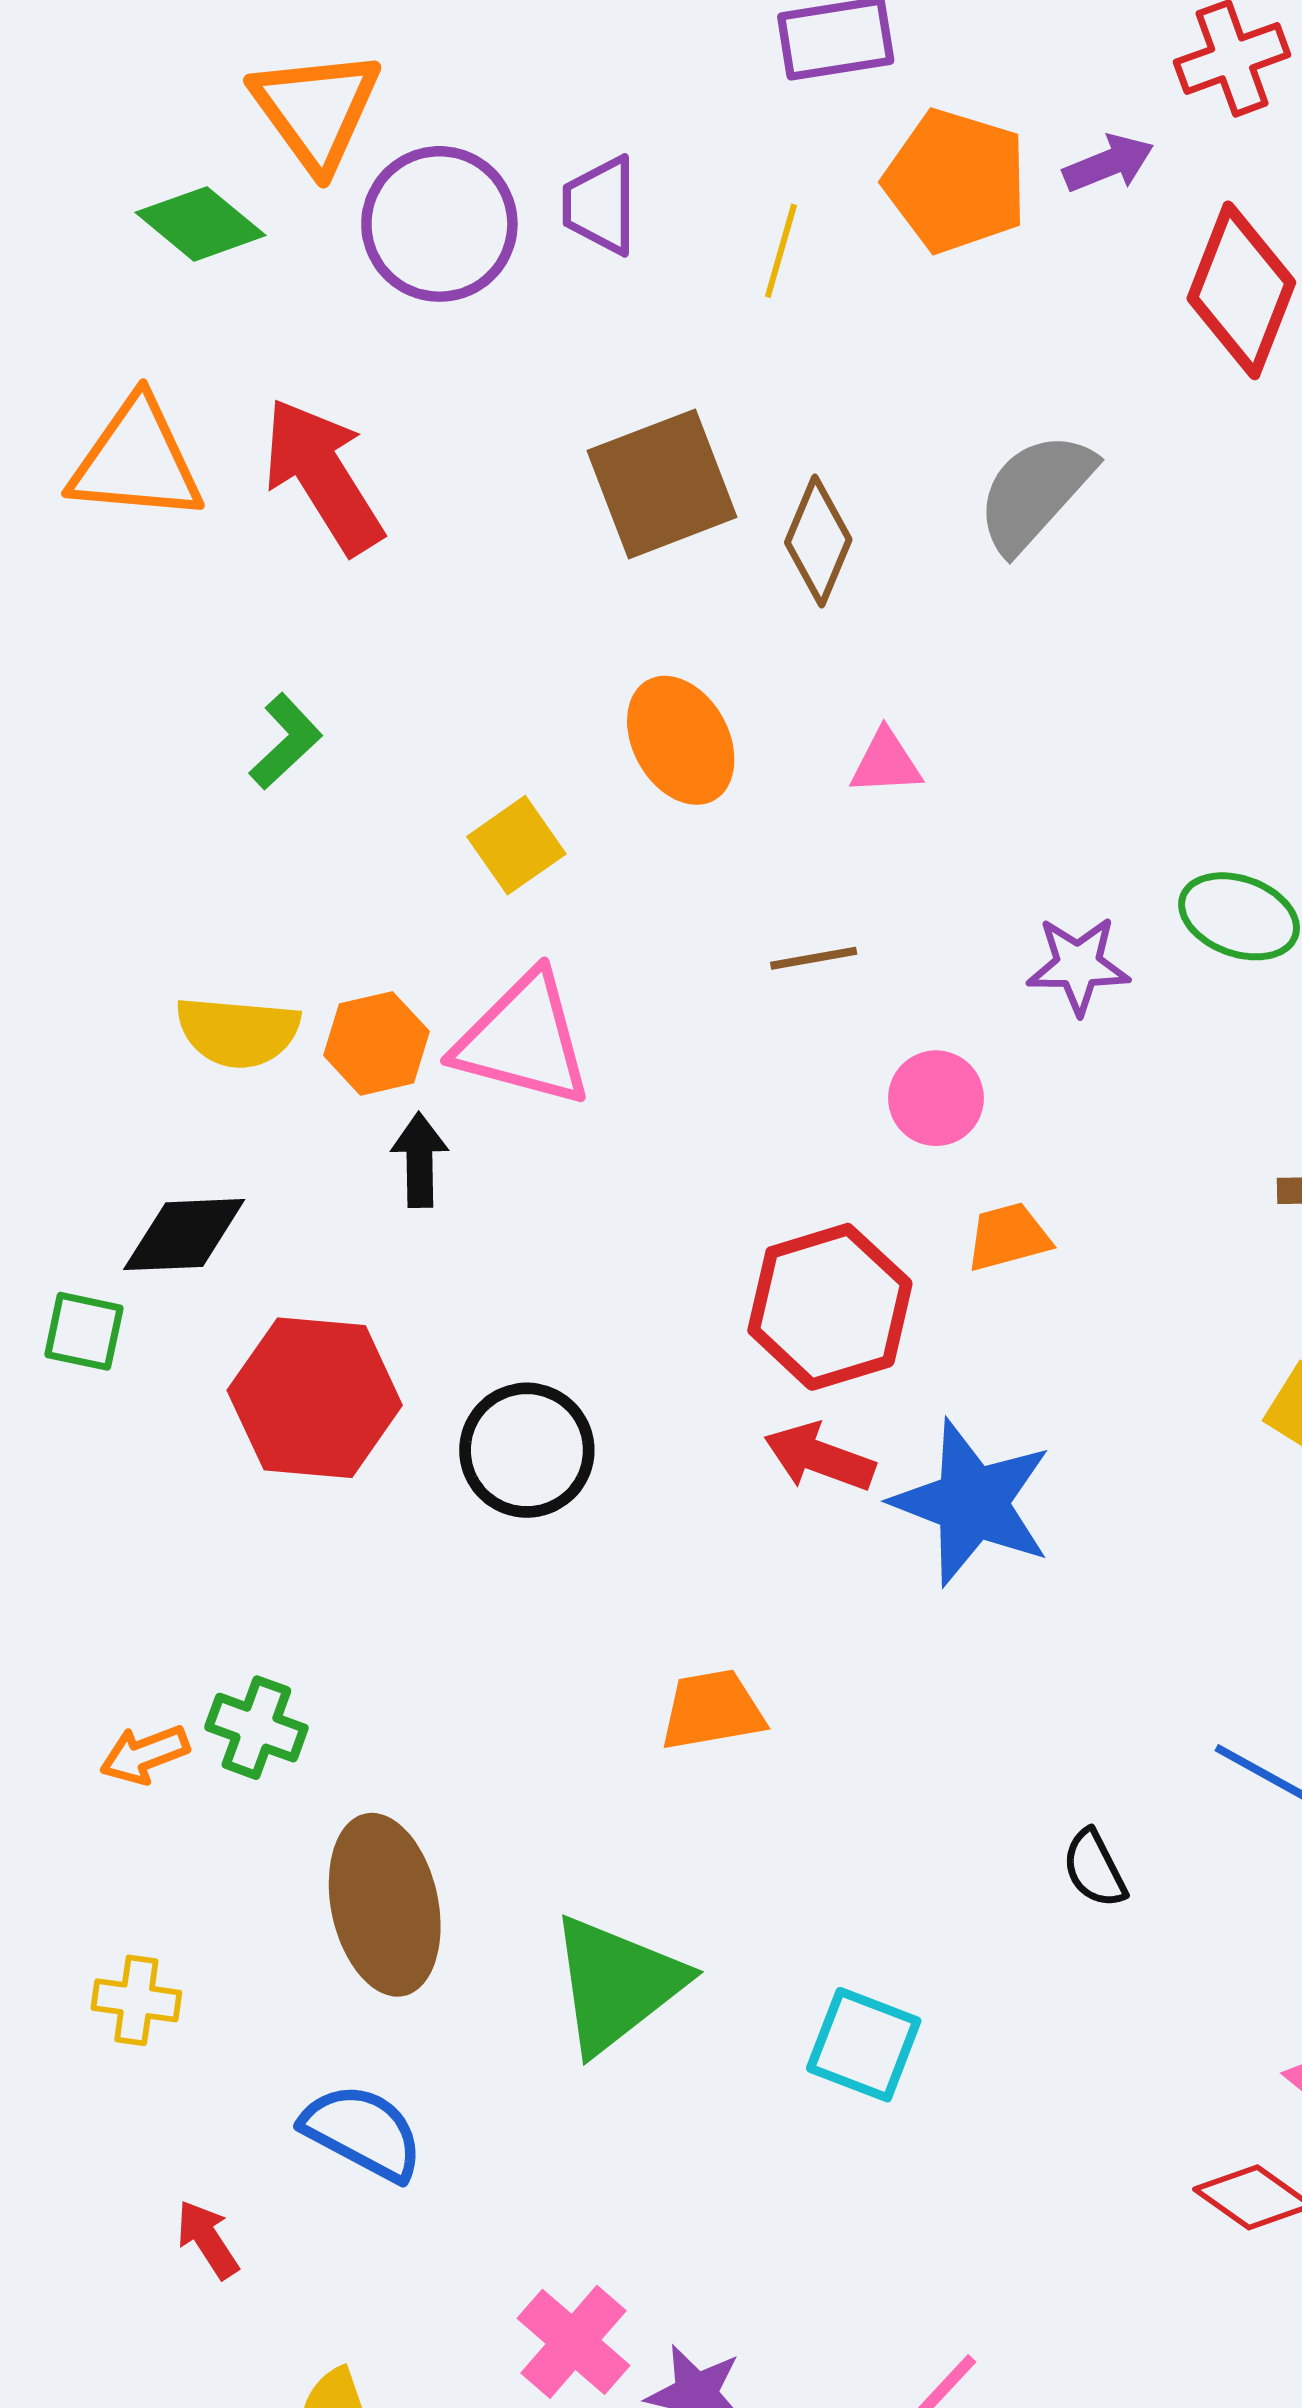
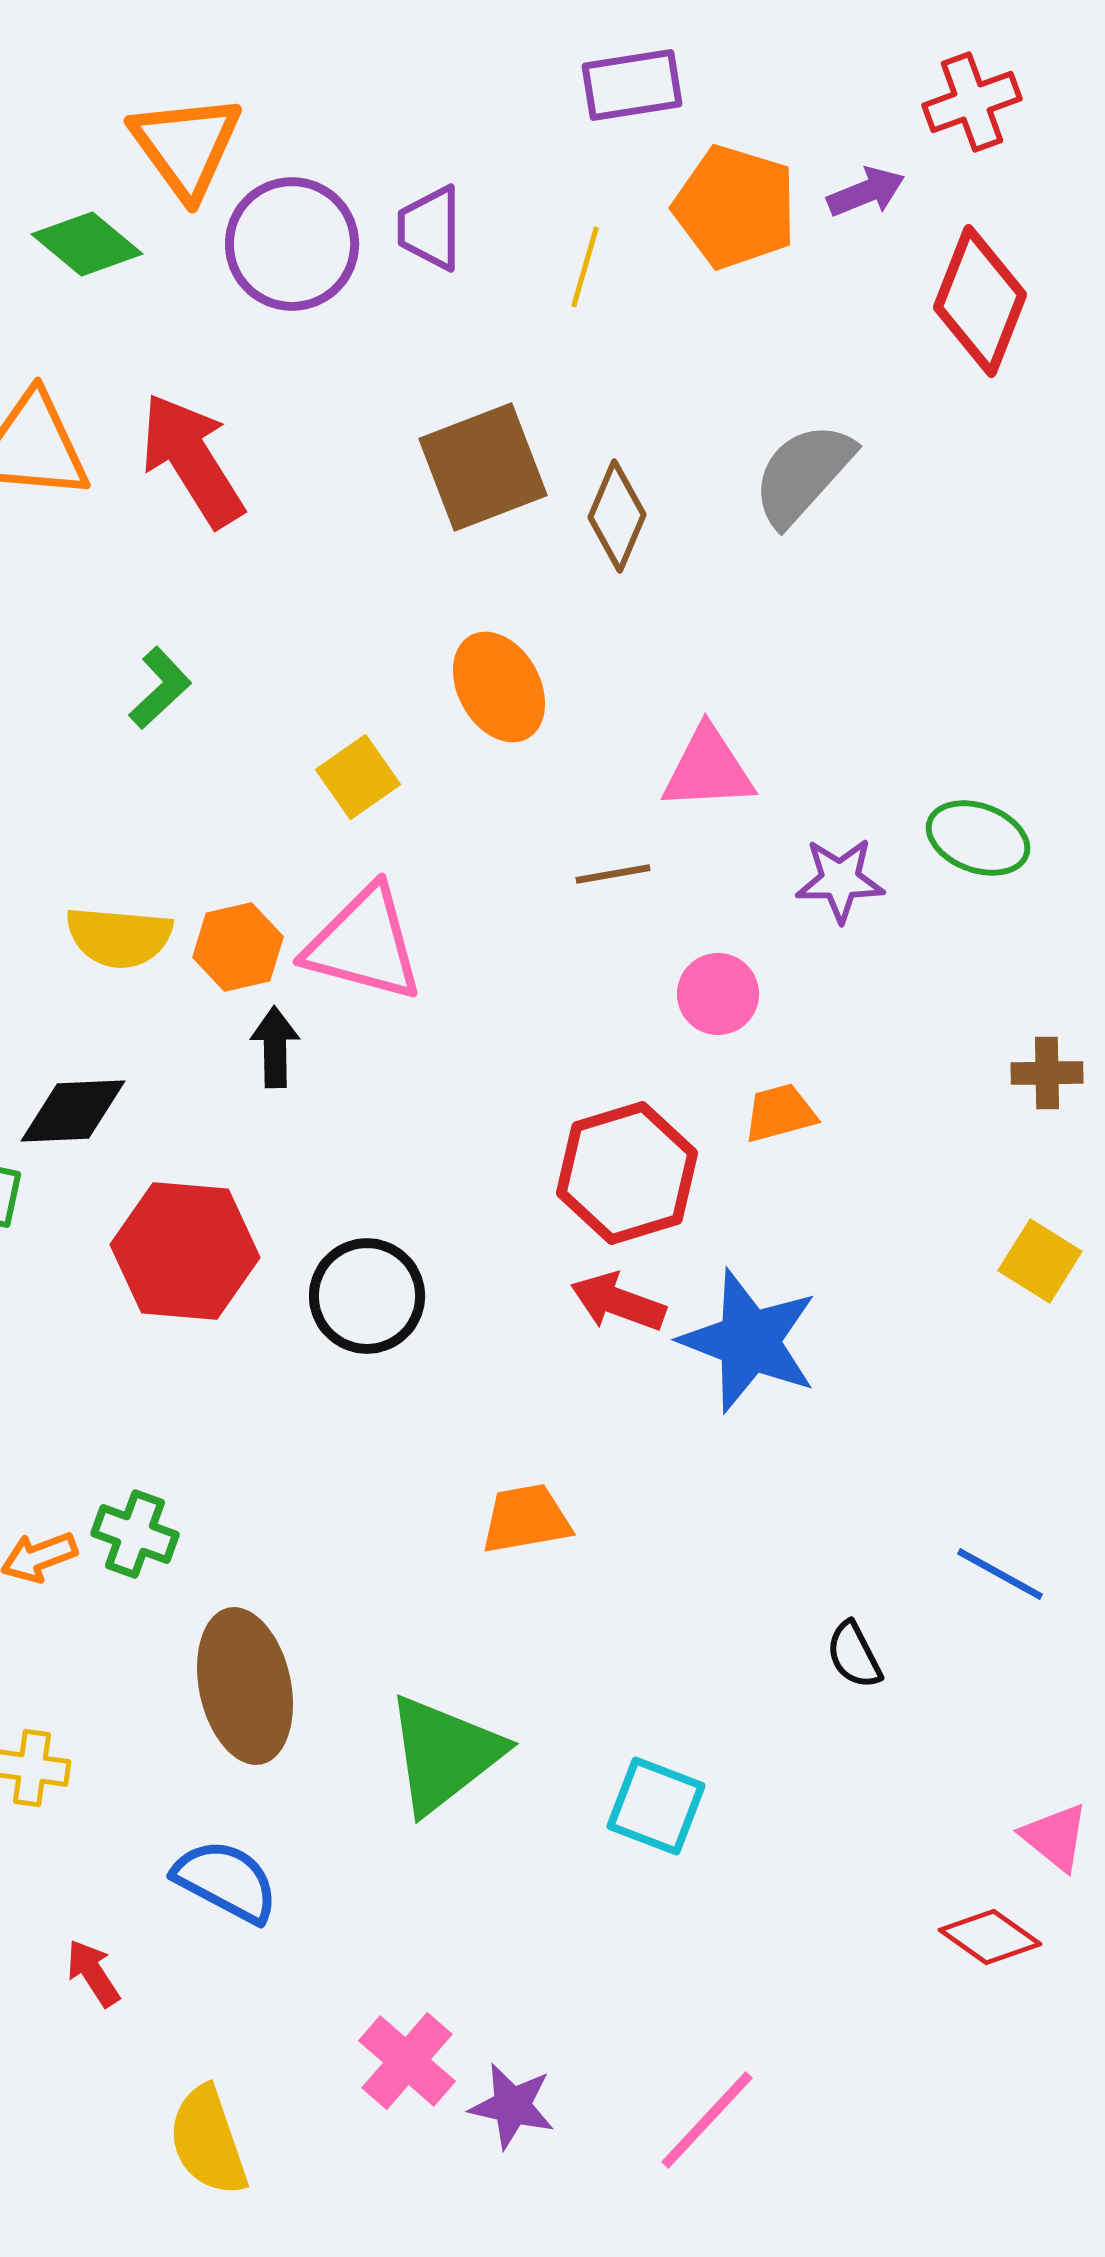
pink triangle: (886, 762) -> (708, 769), moved, size x1.5

